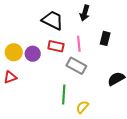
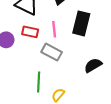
black rectangle: (105, 38) -> (81, 23), size x1.6

